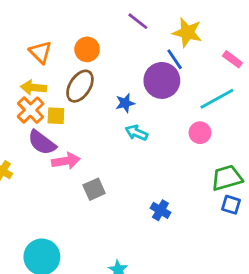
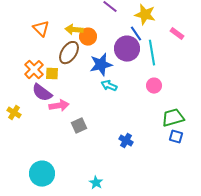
orange circle: (87, 49) -> (88, 37), moved
yellow arrow: (33, 88) -> (74, 30), moved
cyan line: (217, 99) -> (152, 53), moved, turned -70
blue star: (125, 103) -> (101, 65), size x1.6

